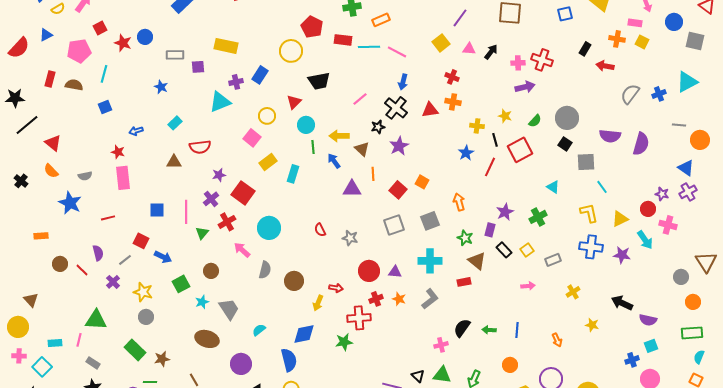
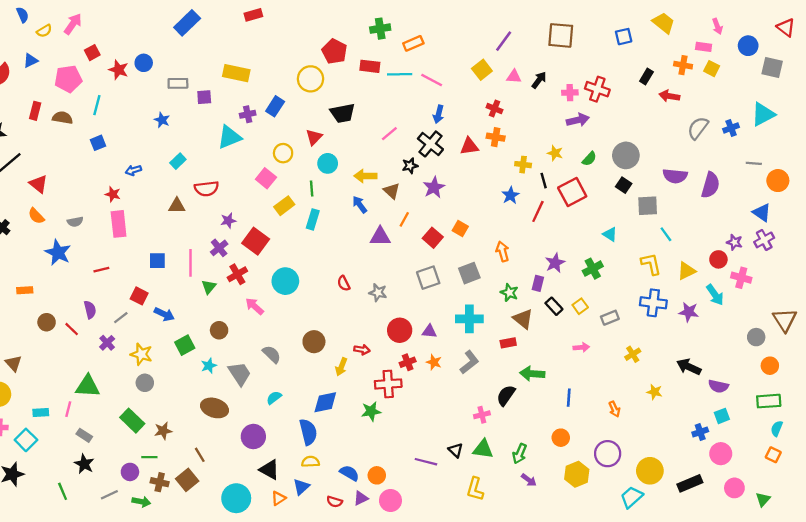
green line: (313, 147) -> (312, 189), moved
orange line: (373, 174) -> (404, 219), turned 32
gray semicircle: (265, 270) -> (272, 354), moved, turned -60
green arrow: (489, 330) -> (532, 374), moved, size x1.5

